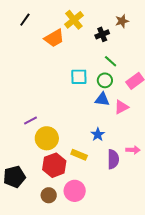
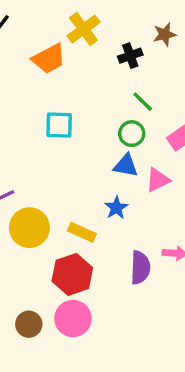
cyan square: (79, 77) -> (59, 125), moved
blue star: (98, 134) -> (116, 208), moved
yellow rectangle: (79, 155) -> (82, 232), moved
red hexagon: (54, 165) -> (72, 274), moved

